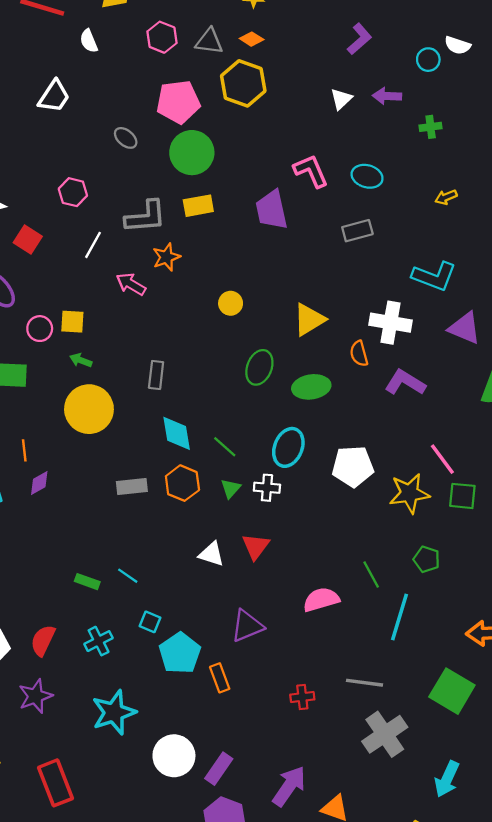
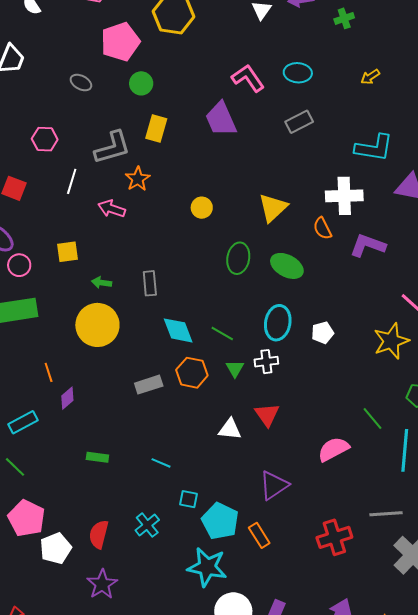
green circle: (192, 153) -> (141, 83), size x0.6
yellow rectangle: (198, 206) -> (156, 129), turned -52
pink circle: (40, 329) -> (19, 265), moved
green arrow: (81, 360) -> (102, 283), moved
green ellipse: (311, 387) -> (287, 266), turned 48
white pentagon: (353, 466) -> (323, 333), moved, size x0.6
green rectangle: (87, 582) -> (97, 457), moved
red cross: (302, 697) -> (334, 537), size x1.6
cyan star: (114, 712) -> (207, 567), moved, turned -30

